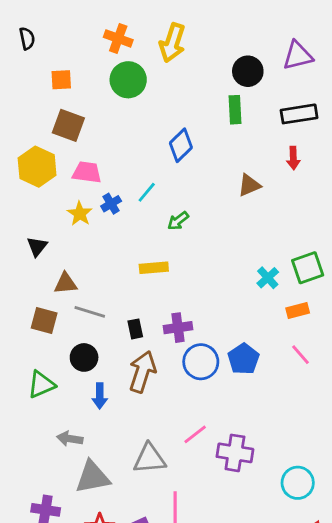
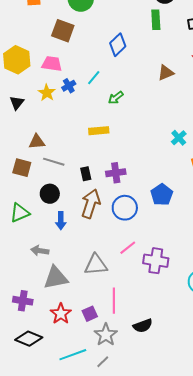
brown square: (68, 125) -> (63, 31), moved
black triangle: (37, 246) -> (17, 103), moved
blue circle: (201, 362) -> (125, 208), moved

